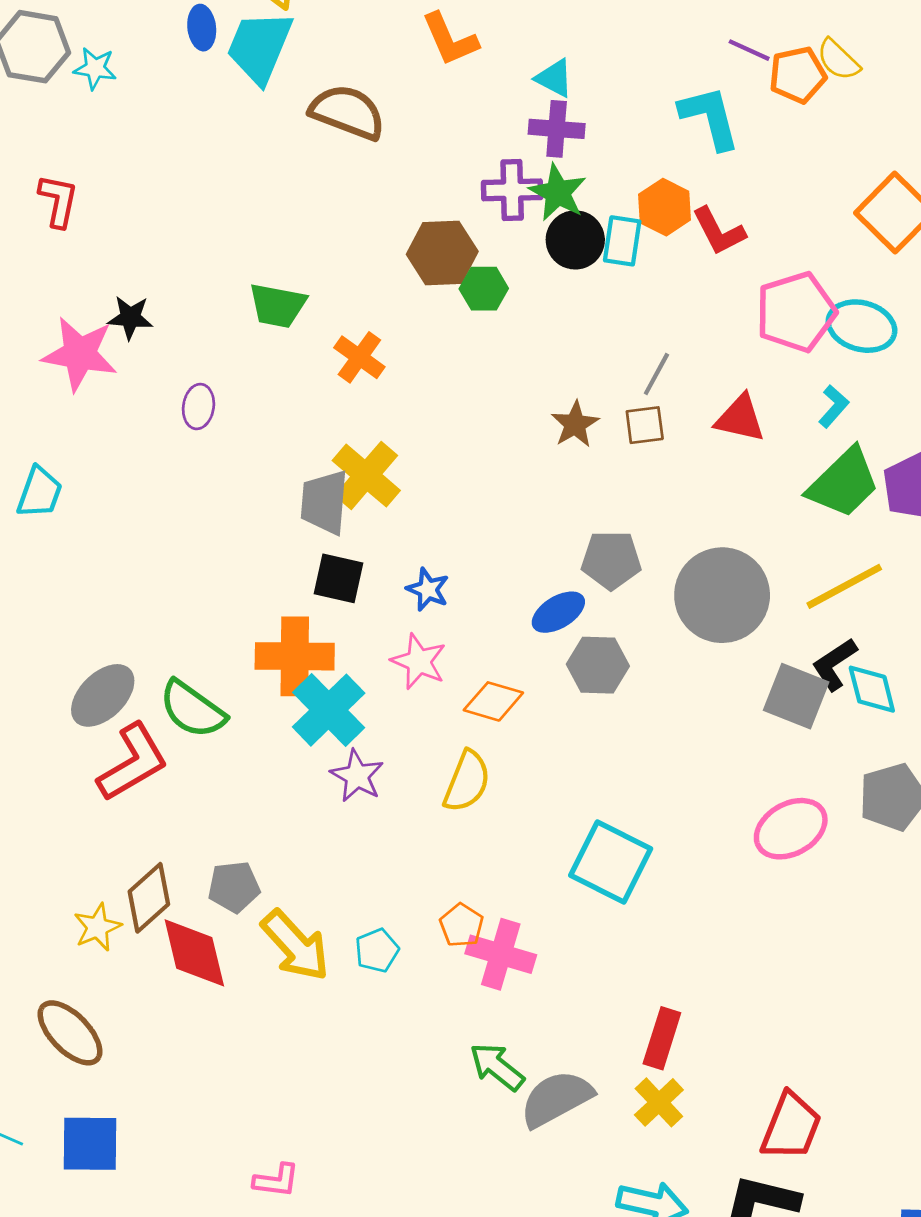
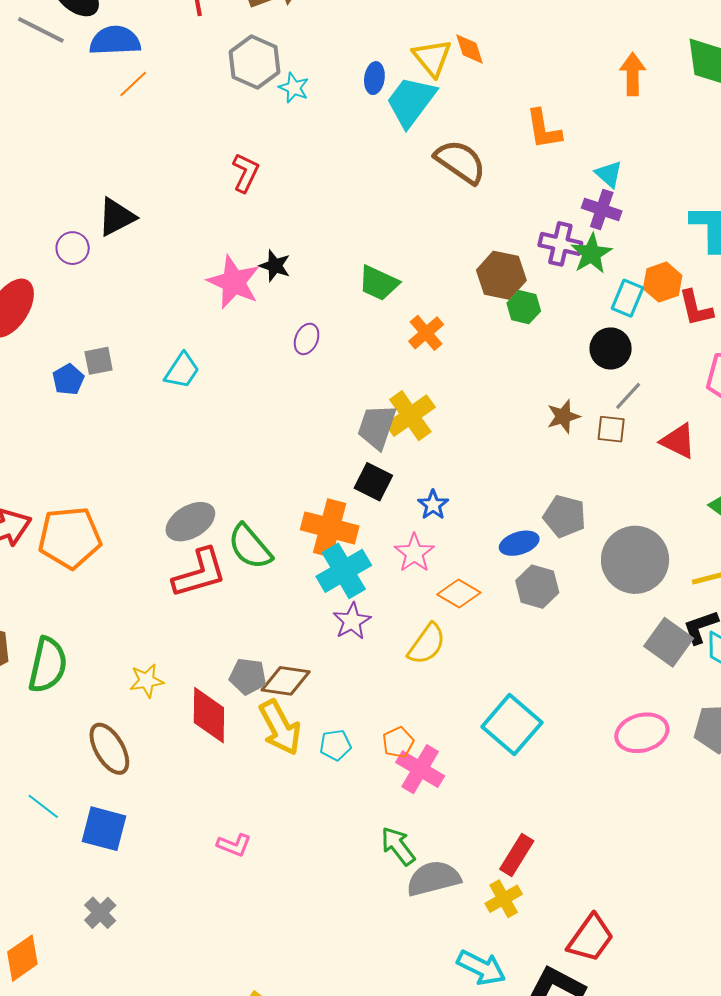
black circle: (575, 240) -> (611, 348), moved
brown diamond: (149, 898) -> (286, 681), moved, turned 36
pink L-shape: (276, 1180) -> (234, 845), moved

